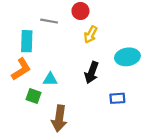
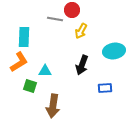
gray line: (49, 21) -> (55, 19), moved

